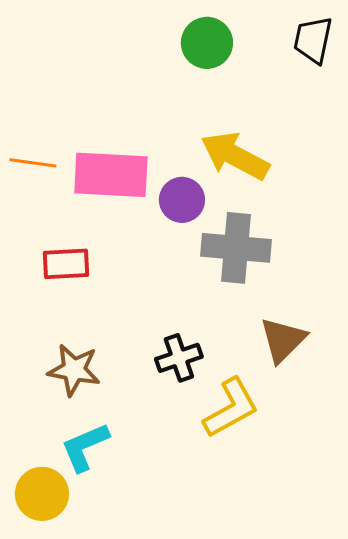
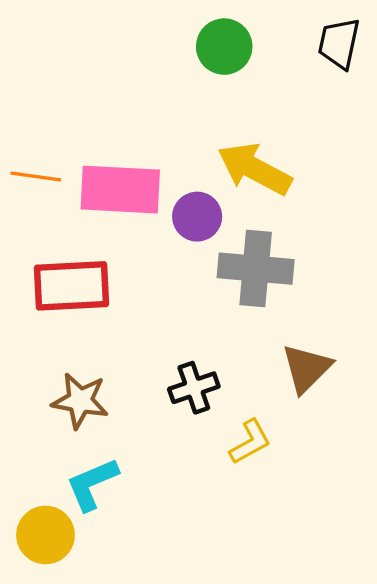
red rectangle: (66, 264) -> (71, 286), size x1.5
yellow L-shape: (231, 408) -> (250, 442), size x0.7

